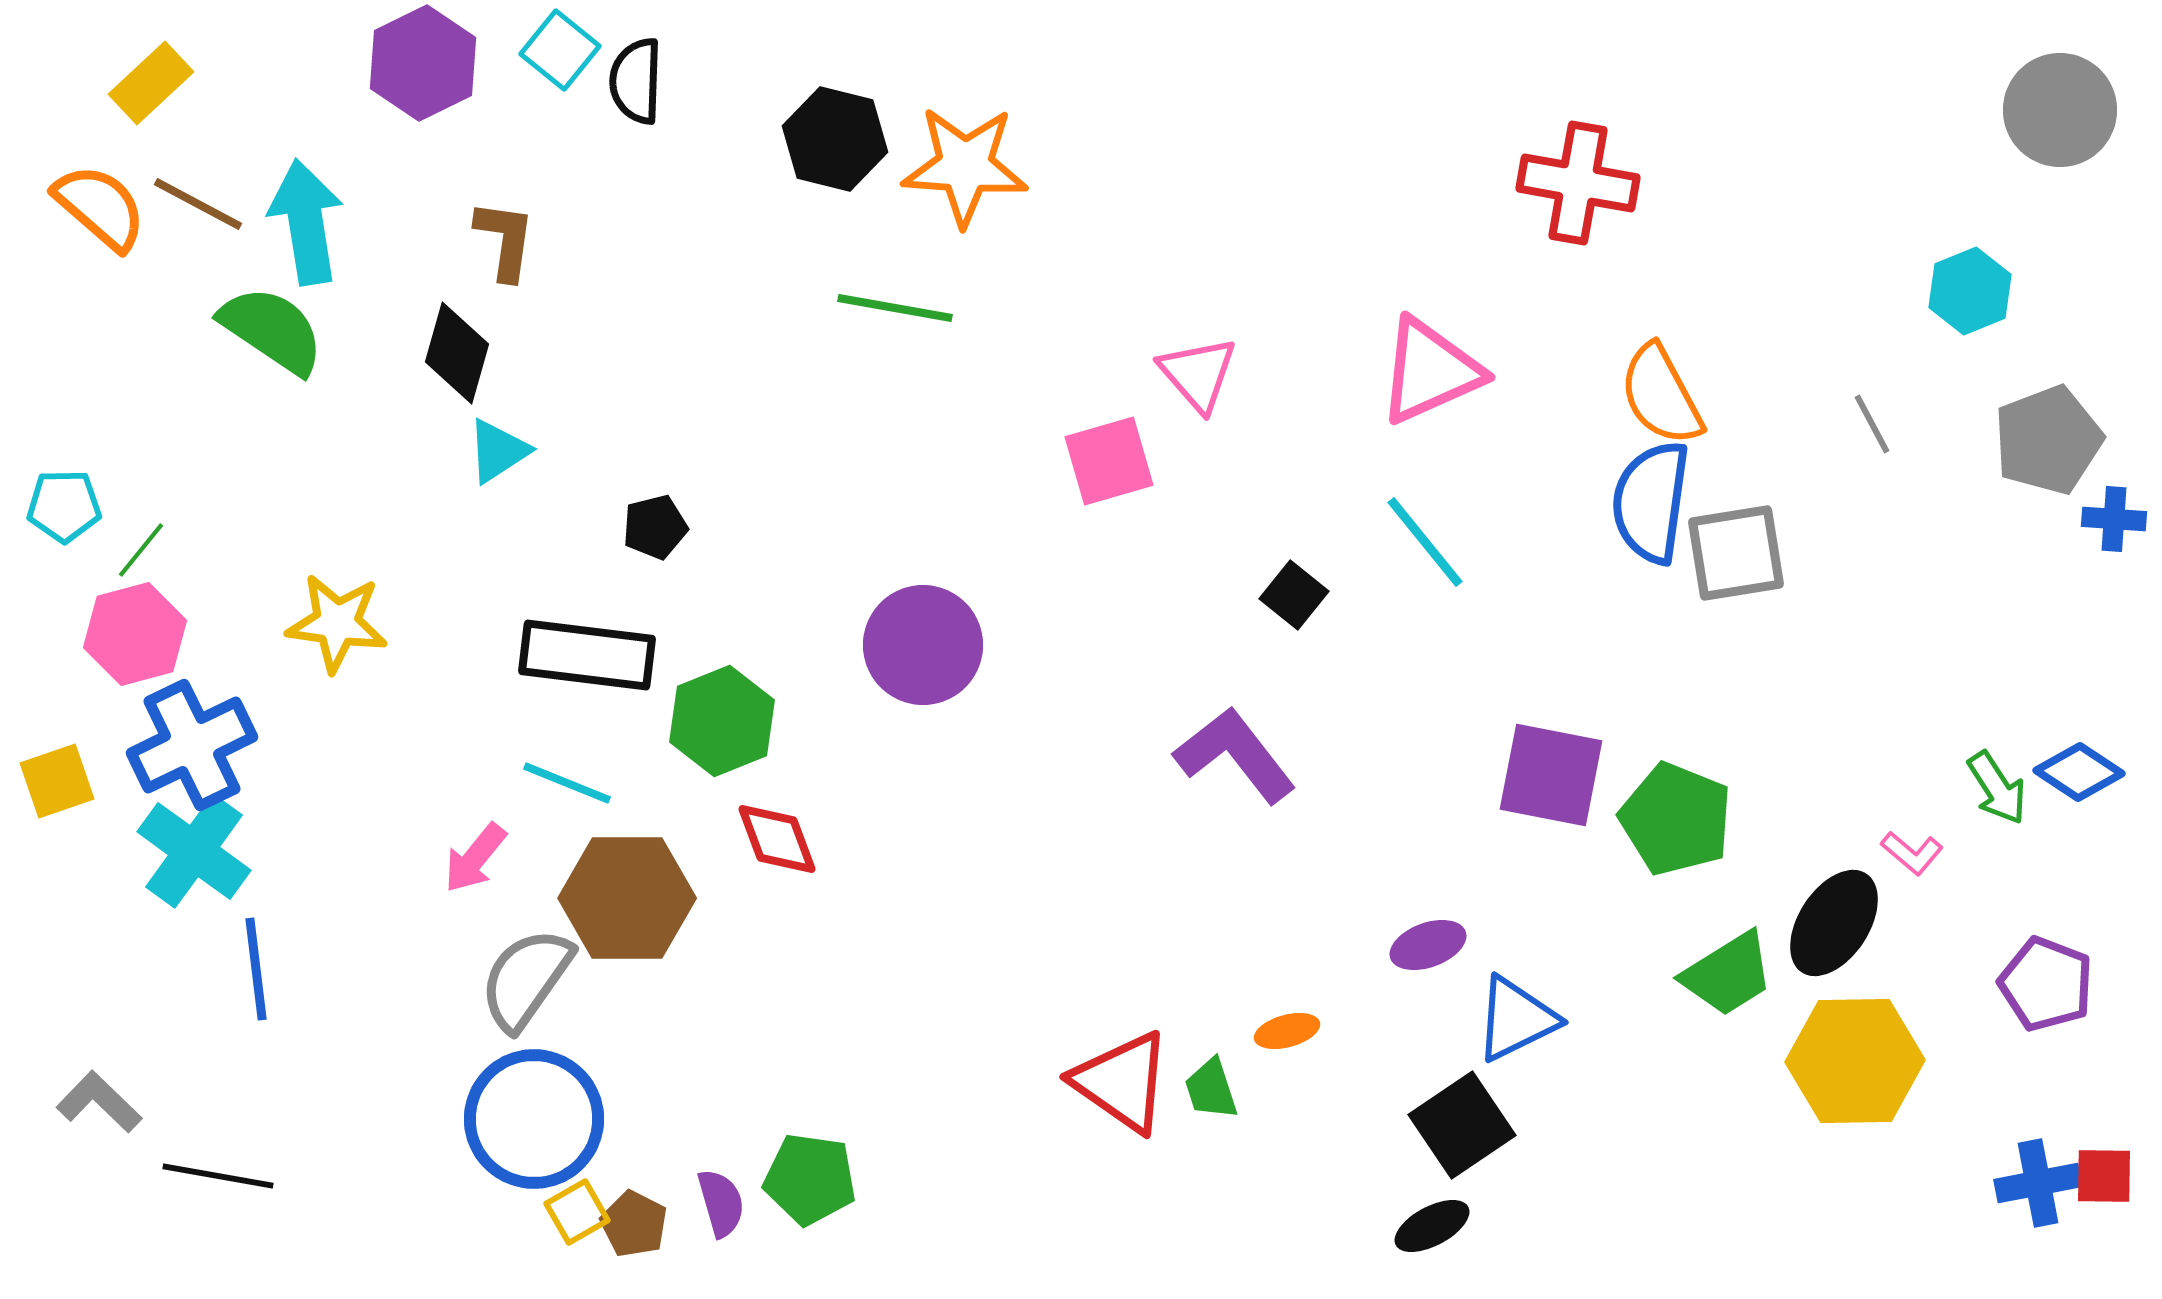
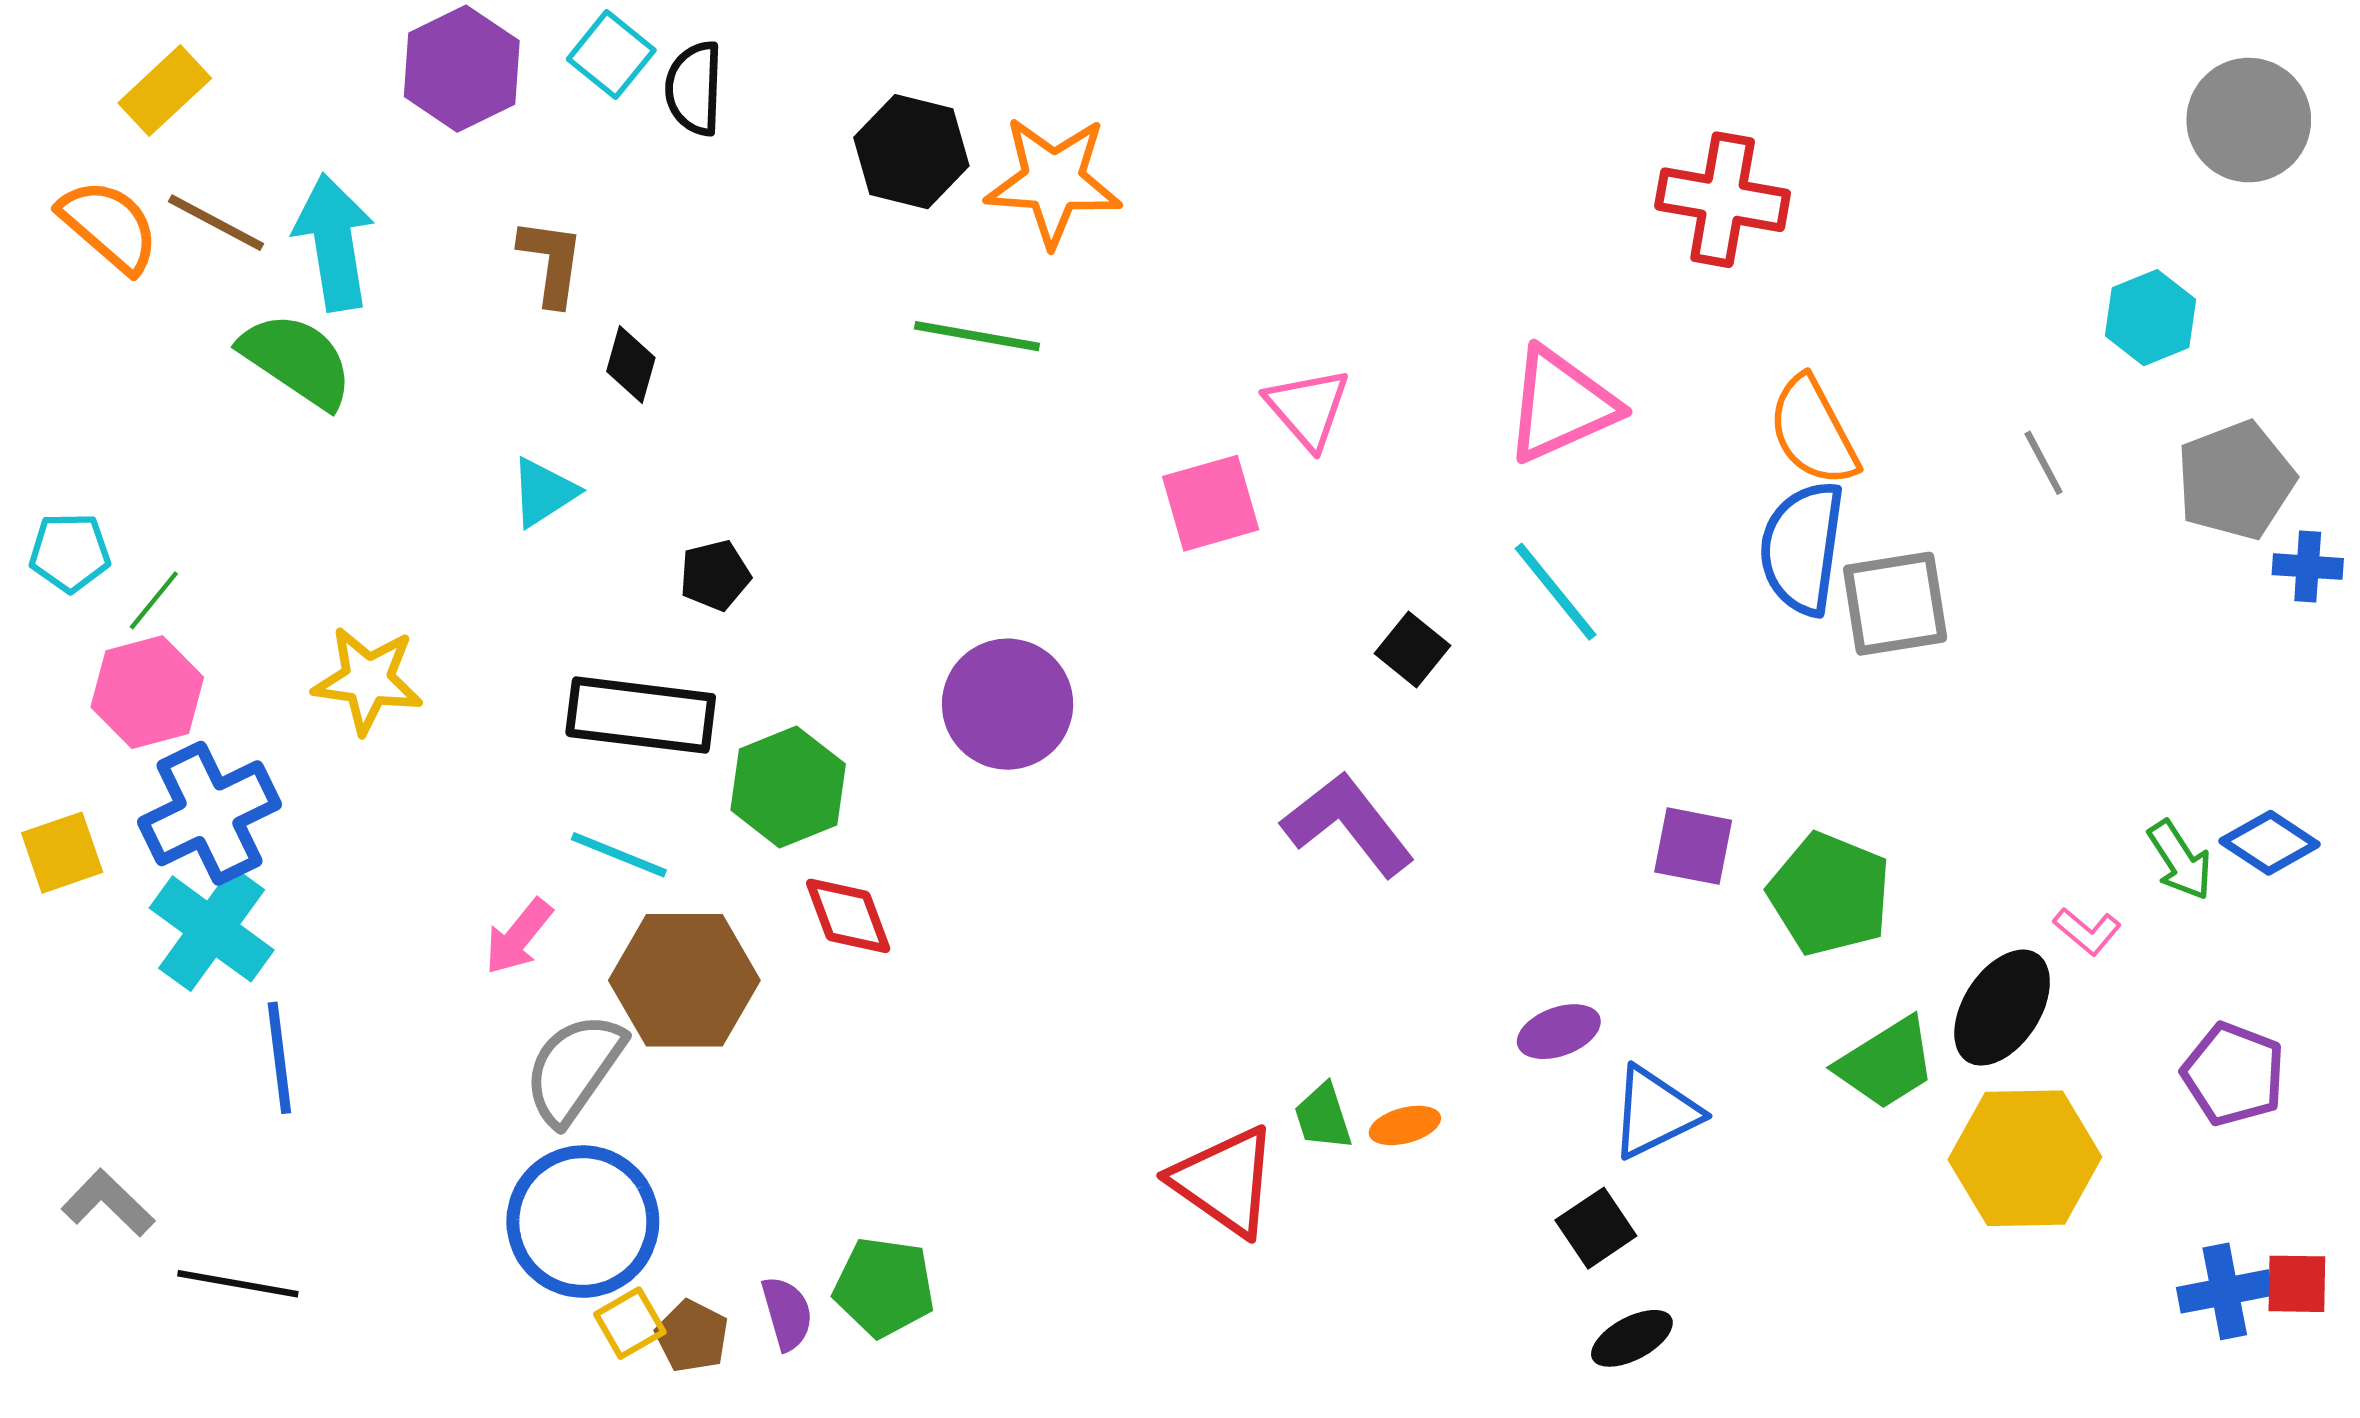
black diamond: (457, 353) -> (631, 365), moved, size x0.7
purple square: (1551, 775) -> (1693, 846), size x0.7
green trapezoid: (1211, 1089) -> (1323, 1117), moved
black square: (1462, 1125) -> (1596, 1228), size x0.7
black ellipse: (1432, 1226) -> (1632, 1338), moved

